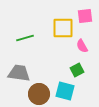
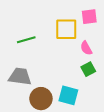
green square: (77, 70) -> (88, 69), moved

